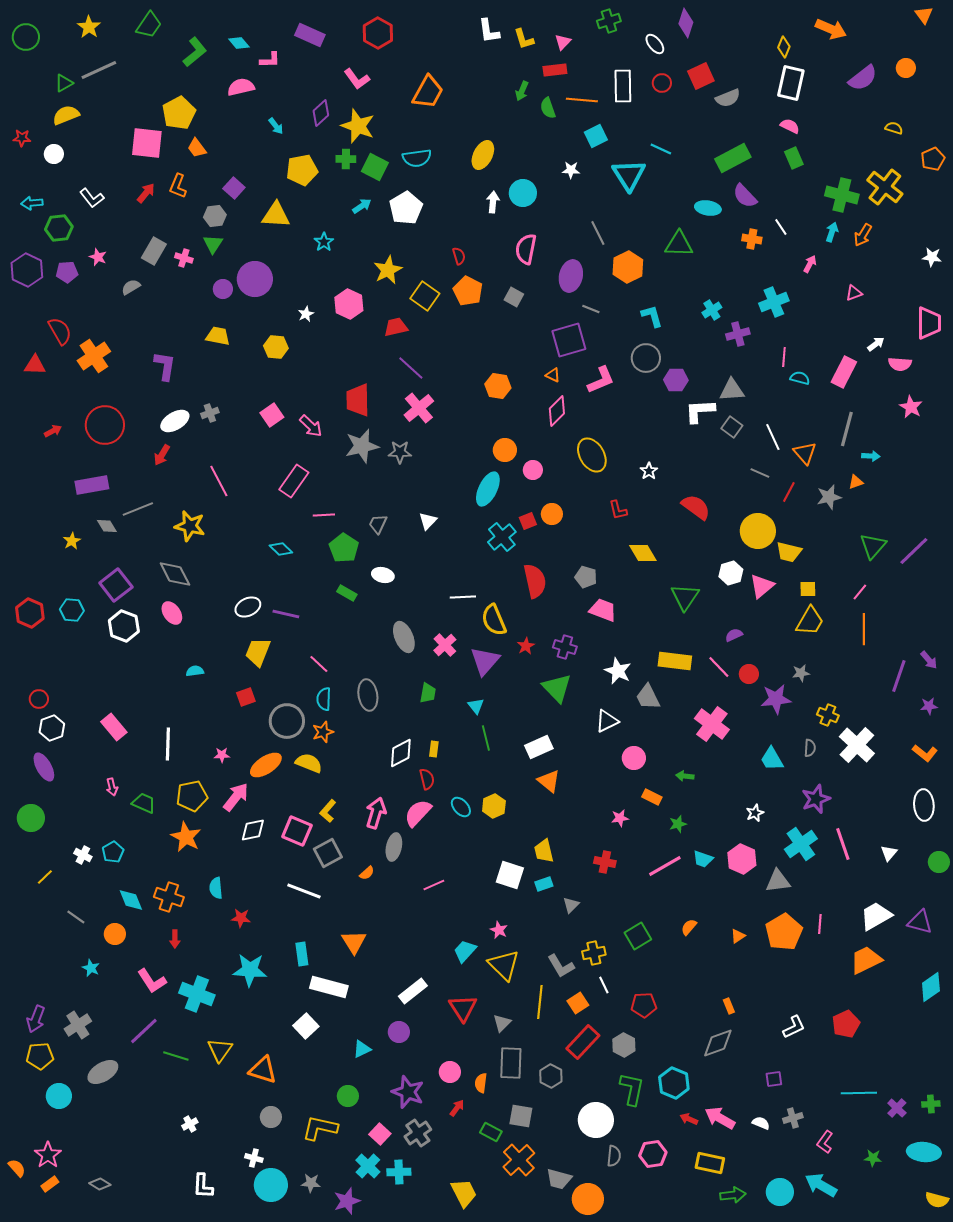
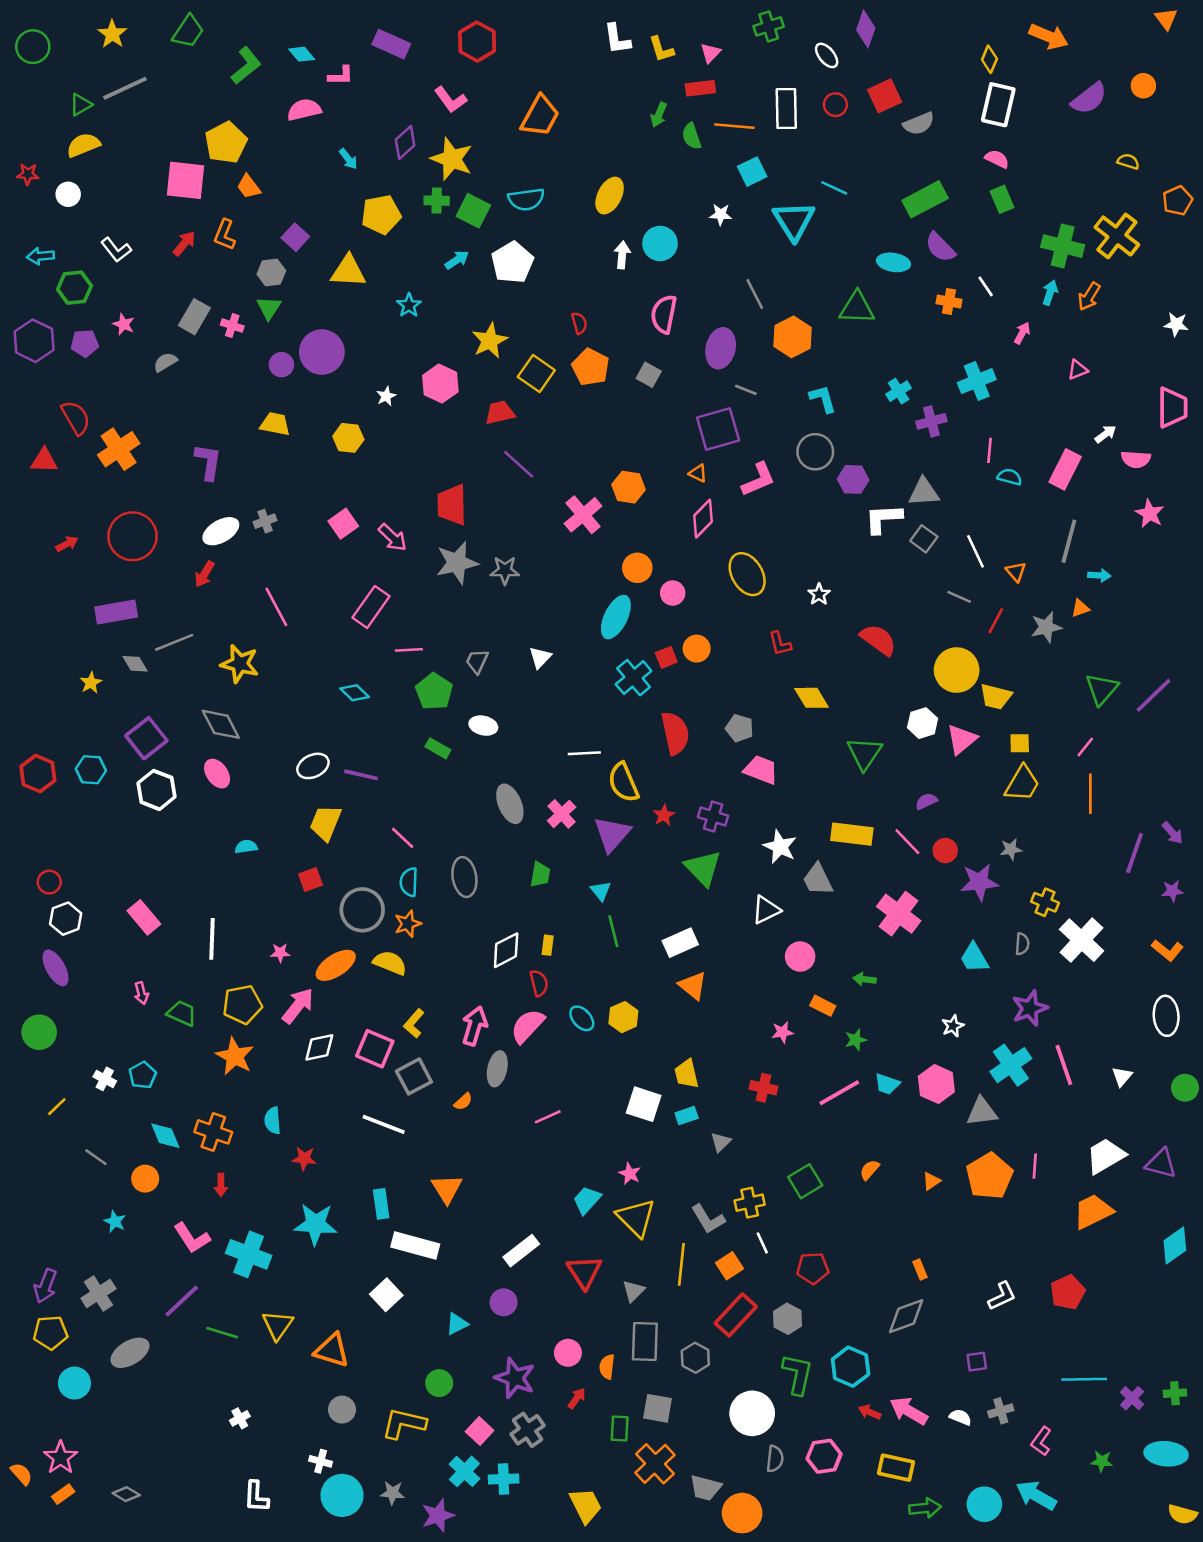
pink cross: (419, 408) -> (583, 515), moved
orange triangle: (805, 453) -> (1016, 572), size x0.7
green rectangle: (491, 1132) -> (620, 1429), turned 65

